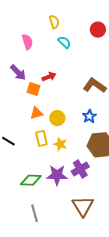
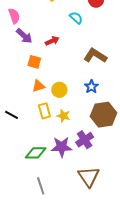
pink semicircle: (27, 42) -> (14, 16), moved
cyan semicircle: (64, 42) -> (76, 18), moved
purple arrow: (18, 72) -> (24, 36), moved
red arrow: (49, 77) -> (52, 41), moved

